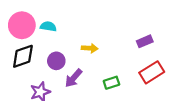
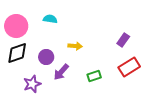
cyan semicircle: (48, 26) -> (50, 19), moved
purple rectangle: (145, 41) -> (123, 40), turned -32

